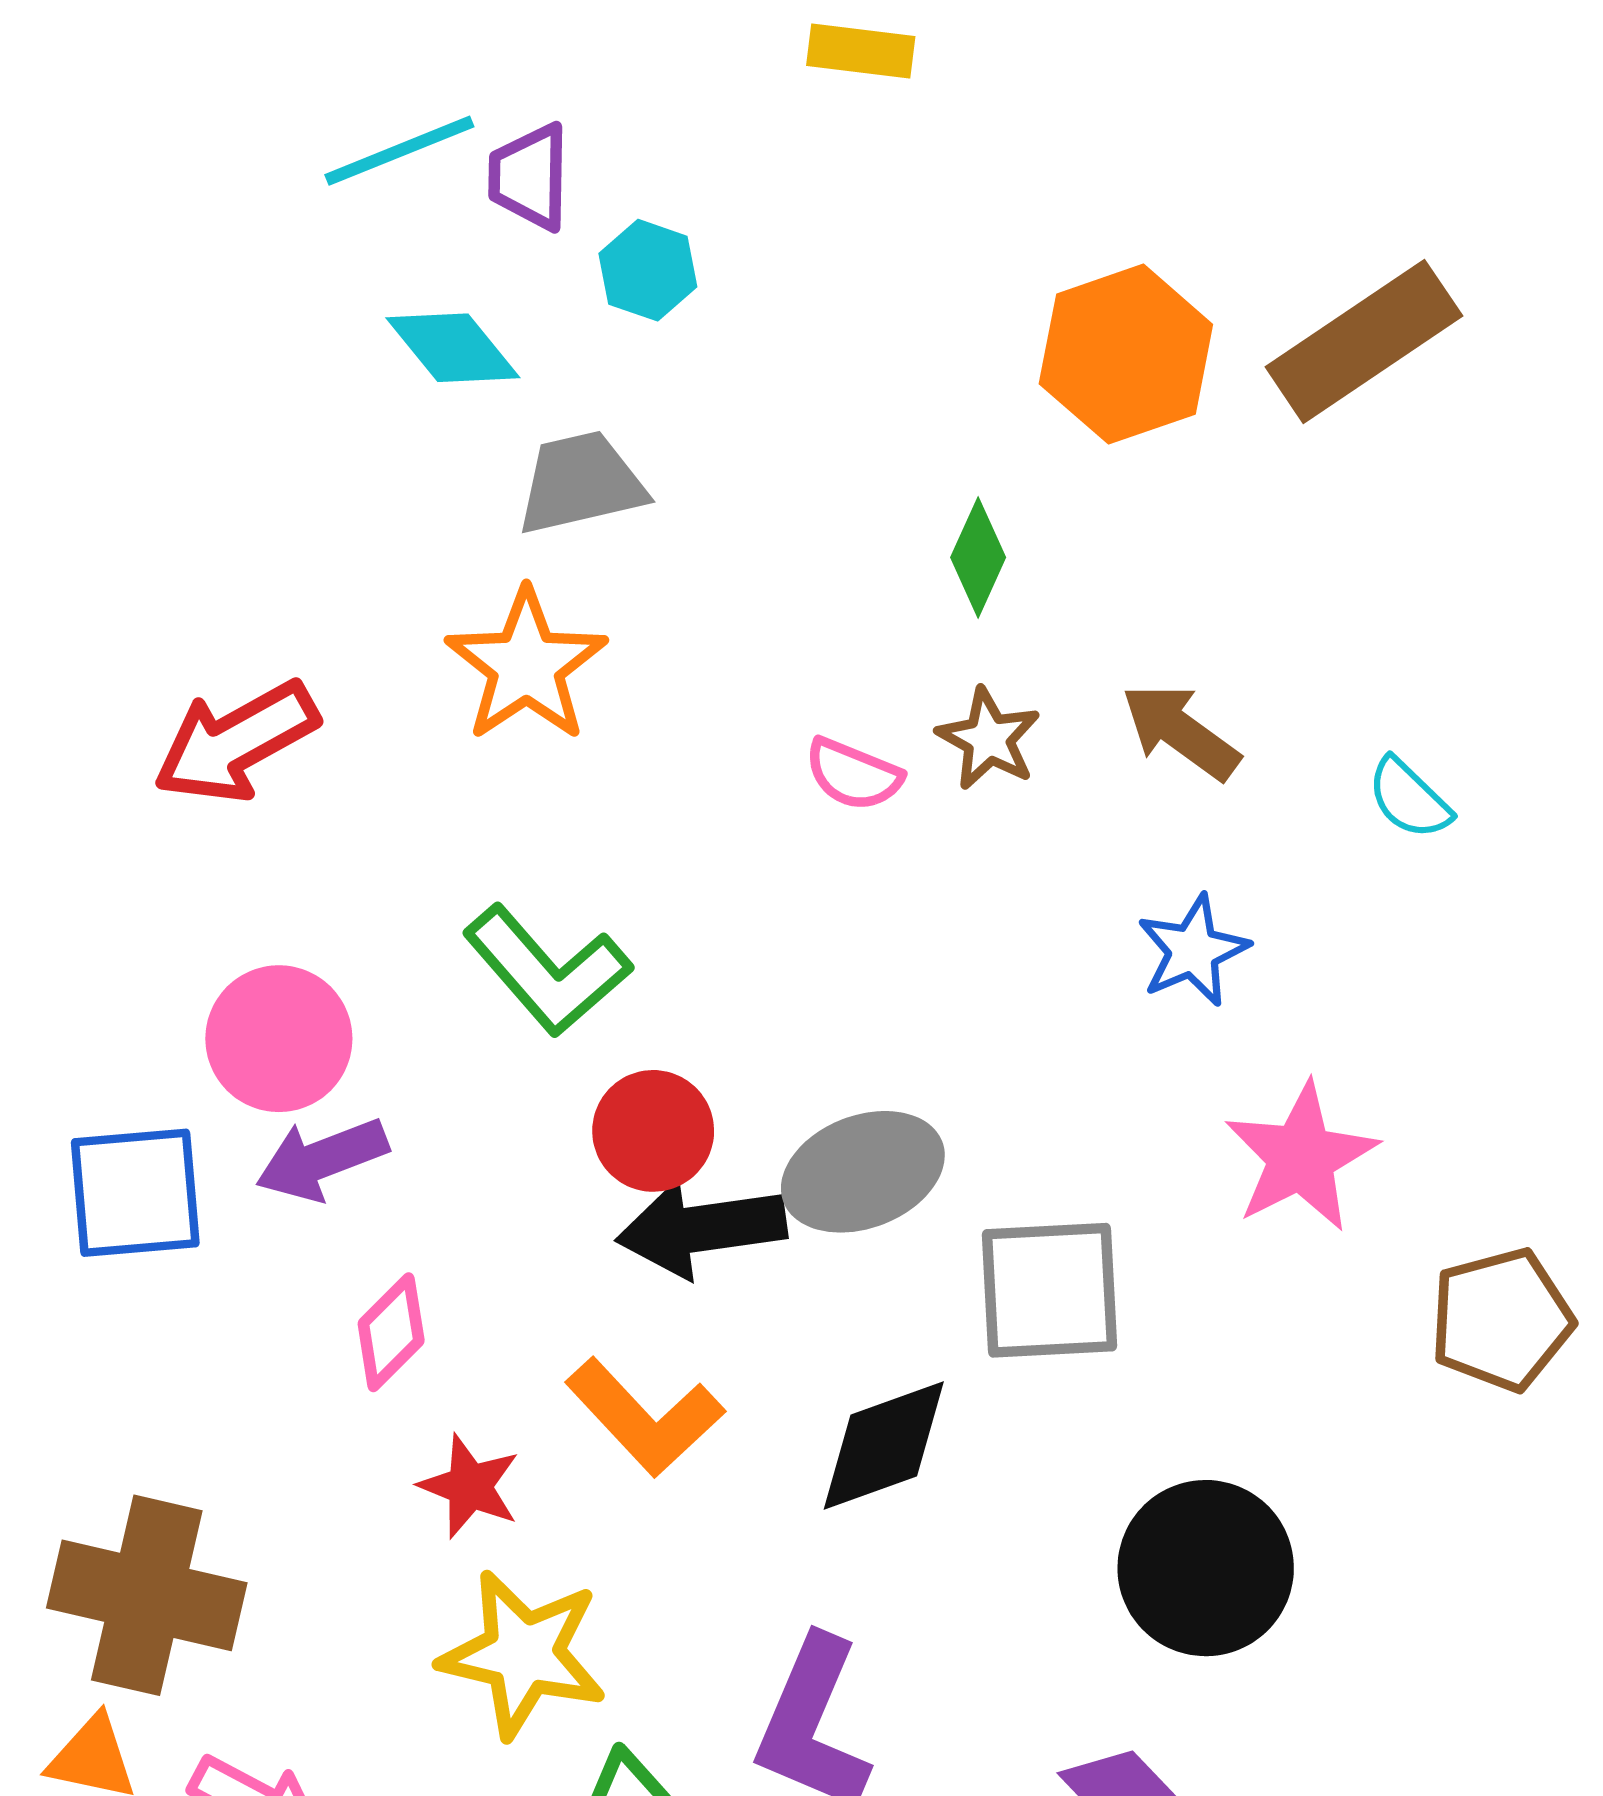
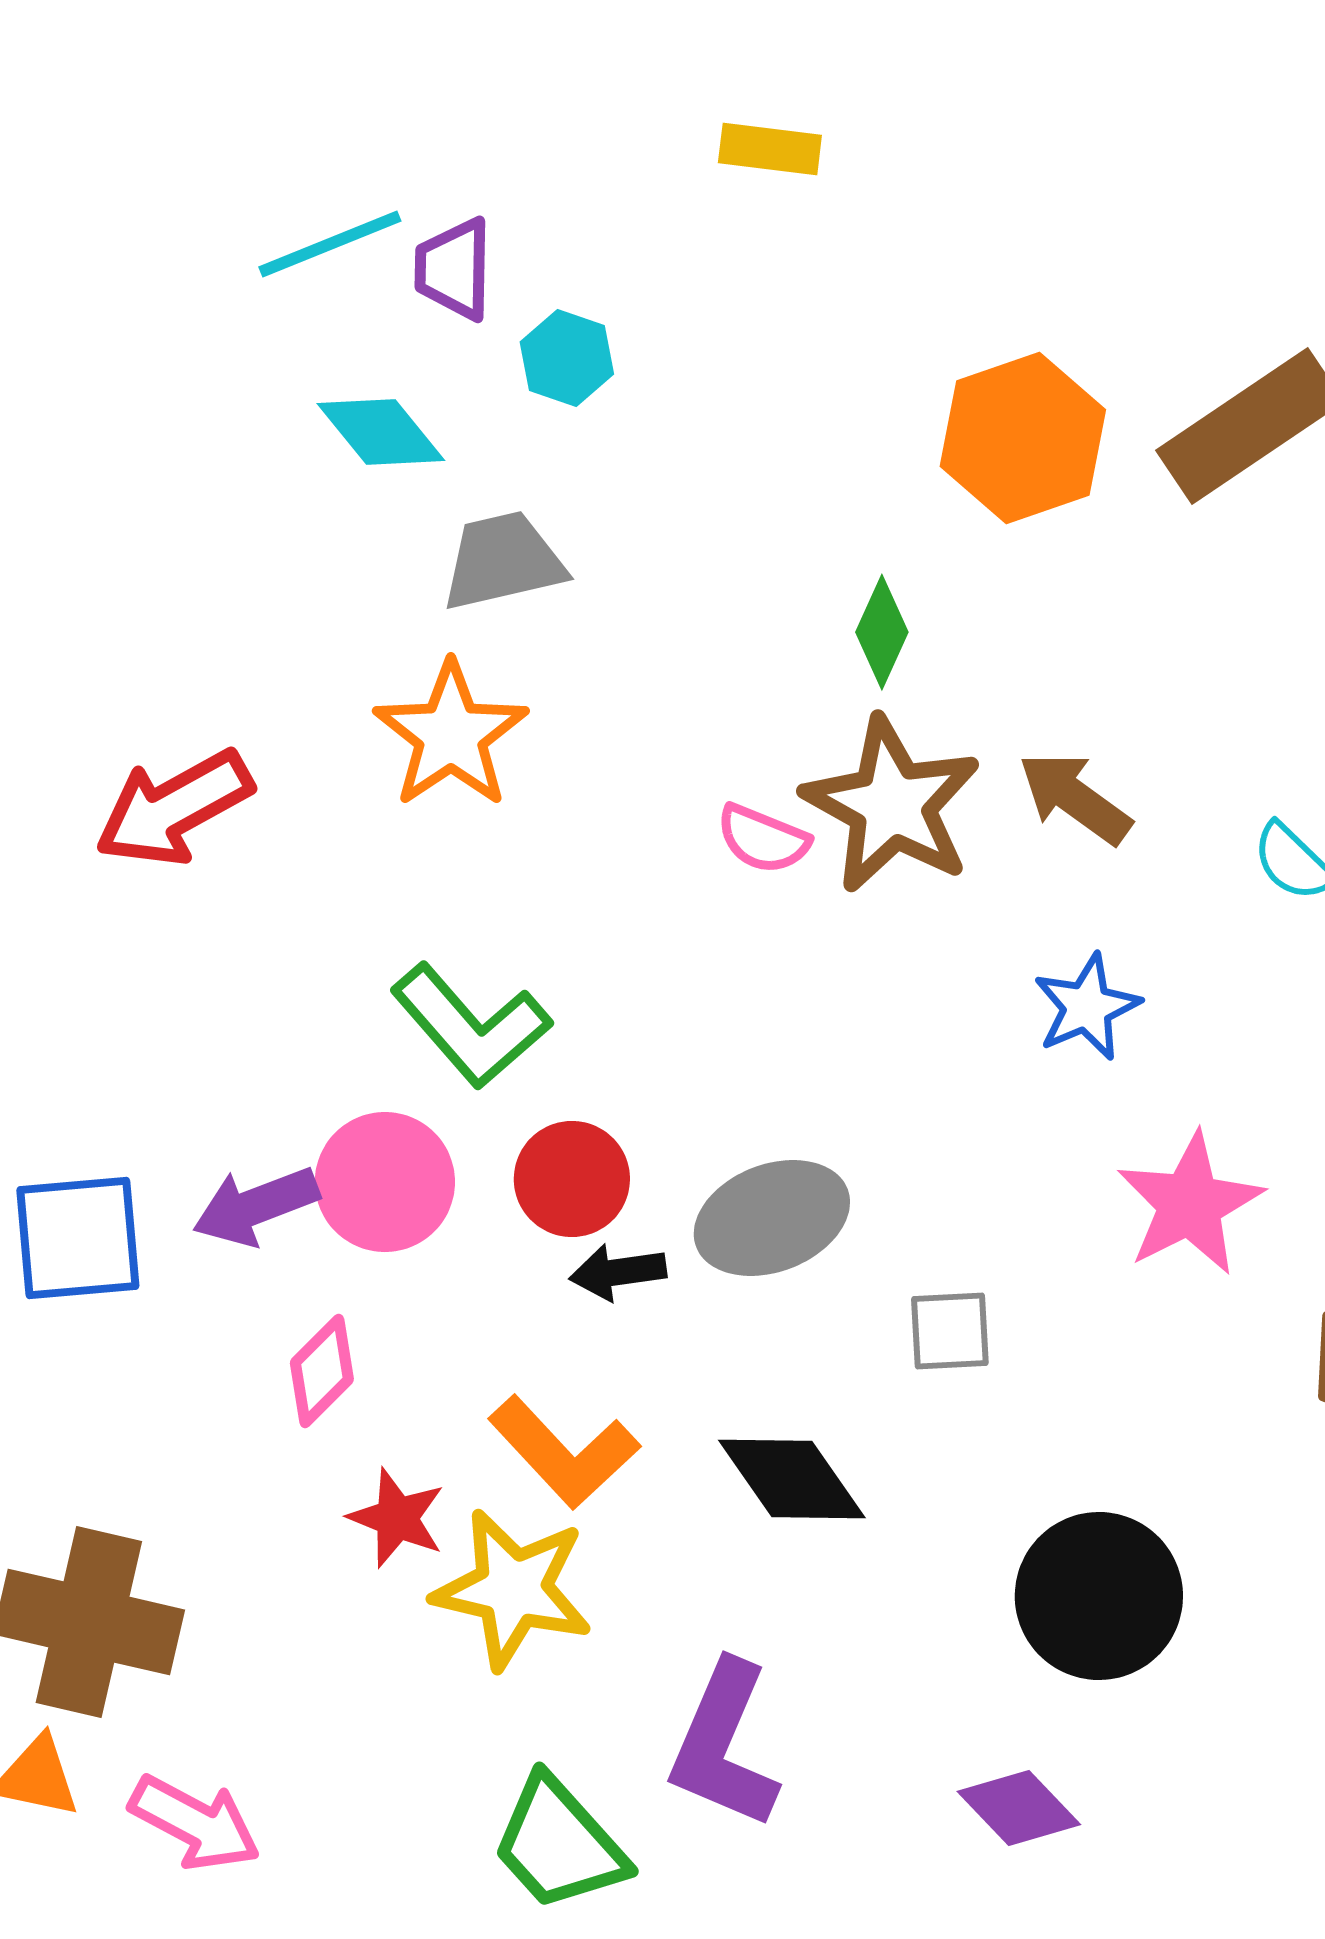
brown star: (989, 739) -> (892, 805), size x1.8
pink circle: (279, 1039) -> (385, 1182), moved
black arrow: (701, 1228) -> (618, 1272), size x0.6
gray square: (1049, 1290) -> (950, 1331), size x0.6
black diamond: (884, 1445) -> (792, 1479), turned 75
yellow star: (523, 1654) -> (513, 1589), moved

